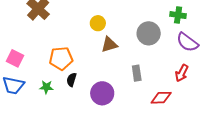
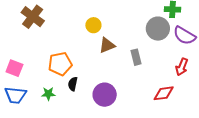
gray circle: (149, 33) -> (158, 29), moved
gray rectangle: (137, 73) -> (136, 57), moved

